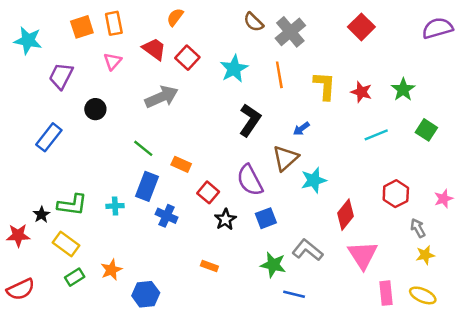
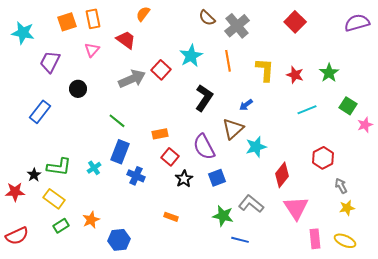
red square: (187, 58) -> (161, 70), moved
orange rectangle: (181, 164) -> (160, 134), moved, turned -35
pink star: (444, 199) -> (365, 125), moved
cyan cross: (115, 206) -> (94, 168), turned -32

